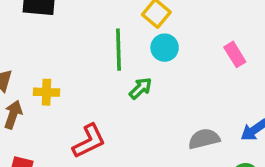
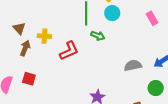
green arrow: (140, 88) -> (98, 36), turned 64
red L-shape: (89, 141) -> (69, 51), moved

